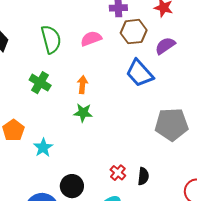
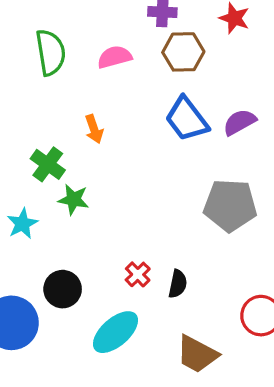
purple semicircle: (165, 46) -> (240, 122), moved
green cross: (40, 83) -> (48, 164), moved
orange arrow: (82, 85) -> (94, 129), turned 150
green star: (83, 113) -> (73, 199), moved

